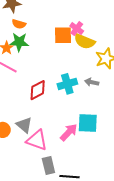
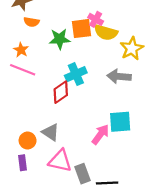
green star: (19, 42) -> (60, 39), moved
gray arrow: (92, 82) -> (119, 76), size x1.5
cyan cross: (67, 84) -> (76, 74), moved
pink triangle: (37, 140) -> (60, 161), moved

